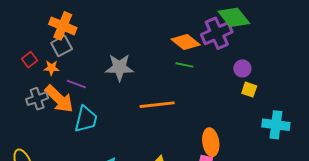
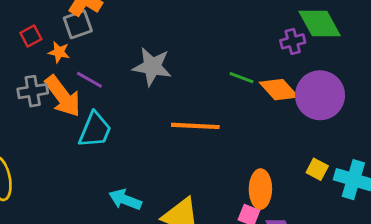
purple cross: (217, 33) -> (293, 41), size x0.6
orange diamond: (186, 42) -> (279, 90), moved
purple circle: (242, 68) -> (320, 95), size x2.0
yellow square: (249, 90) -> (317, 169), moved

